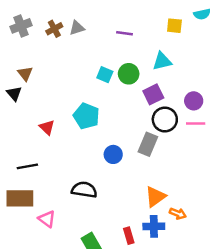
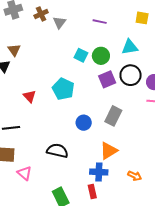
gray triangle: (77, 28) -> (59, 22), moved, turned -40
purple square: (153, 94) -> (107, 79), moved
black circle: (165, 119) -> (131, 75), moved
orange triangle: (155, 197) -> (109, 151), moved
blue cross: (154, 226) -> (99, 172), moved

